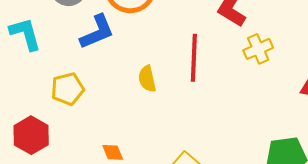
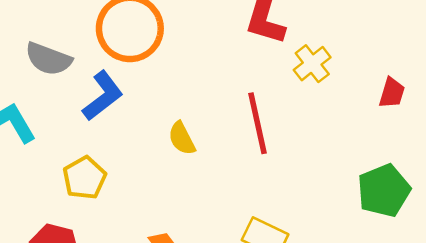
red line: (194, 58) -> (258, 123), moved

